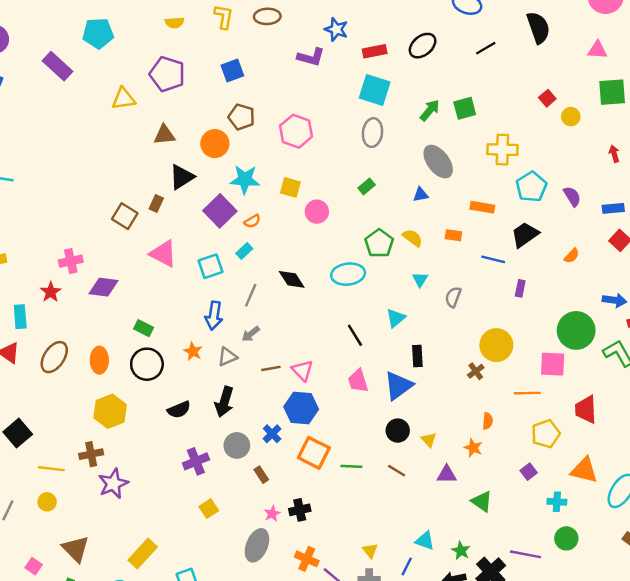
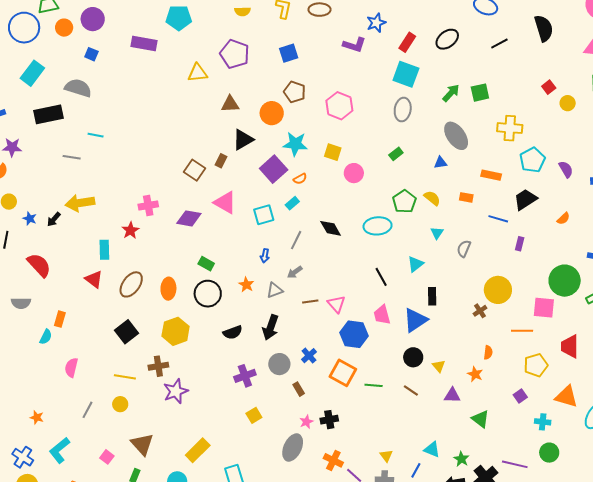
blue star: (336, 29) -> (376, 23), turned 30
red rectangle: (375, 51) -> (407, 42), turned -48
purple rectangle: (58, 66) -> (144, 44), turned -35
purple diamond: (103, 287) -> (189, 218), moved
blue arrow: (214, 316) -> (265, 256), size x0.6
blue hexagon: (301, 408) -> (354, 334), moved
black square: (18, 433) -> (127, 332), moved

